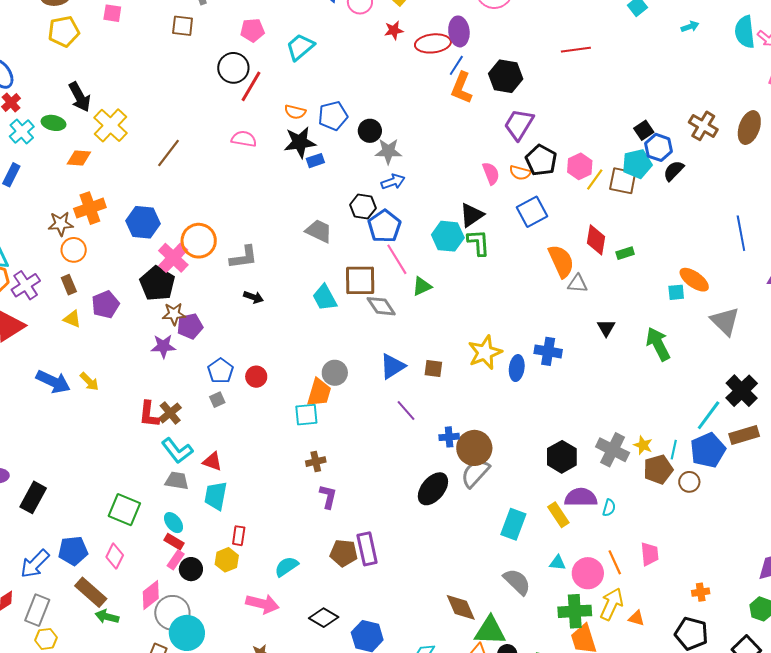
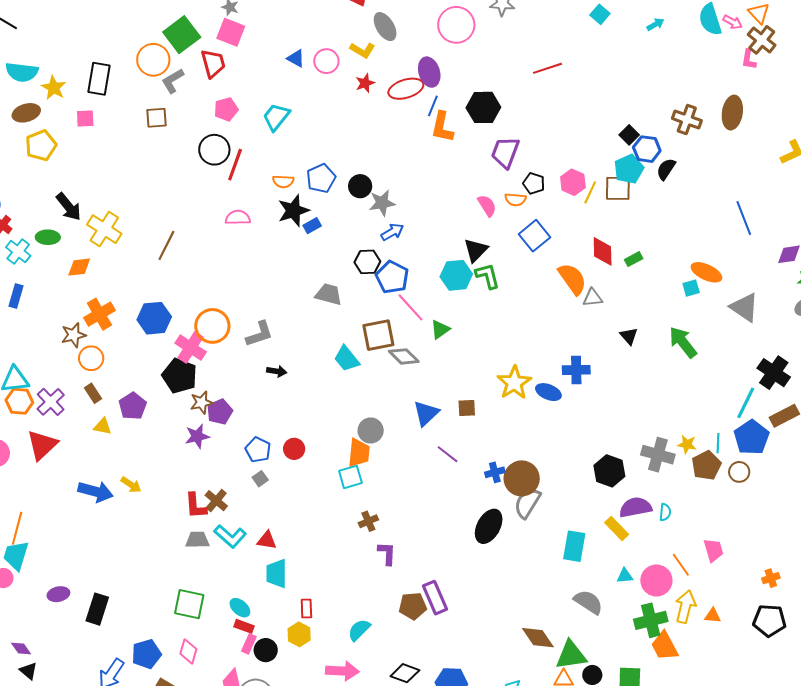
black pentagon: (541, 160) -> (534, 183), size x0.7
blue ellipse: (517, 368) -> (548, 392), turned -65
gray trapezoid: (177, 481) -> (197, 540), moved

